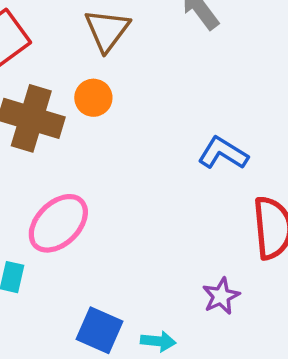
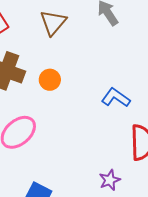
orange circle: (93, 98) -> (50, 80), moved

